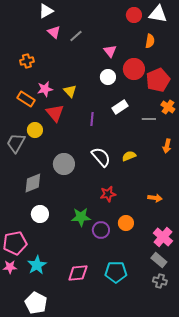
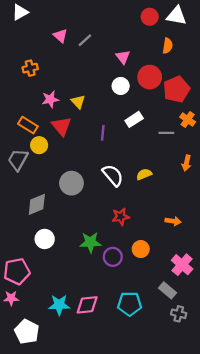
white triangle: (46, 11) -> (20, 12), moved
orange rectangle: (26, 99) -> (28, 125), moved
gray rectangle: (159, 260) -> (168, 290), moved
cyan star: (37, 265) -> (59, 305), moved, turned 30
white pentagon: (36, 303) -> (27, 332), moved

